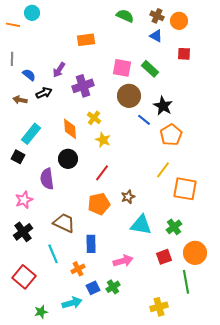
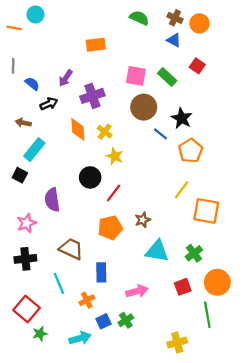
red square: (184, 54) -> (197, 66), moved, turned 32
brown arrow: (20, 100) -> (23, 123), moved
orange diamond: (70, 129) -> (78, 129), moved
black circle: (68, 159) -> (90, 177), moved
black cross: (23, 232) -> (25, 259), turned 30
green star: (41, 312) -> (40, 334), moved

